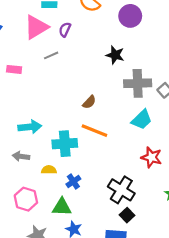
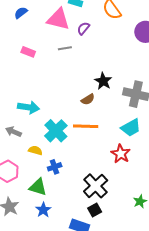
pink triangle: (36, 27) -> (58, 19), turned 30
black star: (115, 55) -> (103, 81), moved
orange line: (94, 131) -> (86, 126), turned -35
cyan cross: (65, 144) -> (56, 131), turned 35
red star: (151, 157) -> (121, 154), moved

